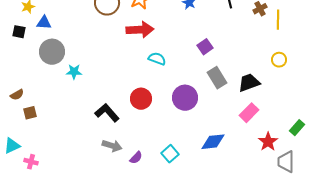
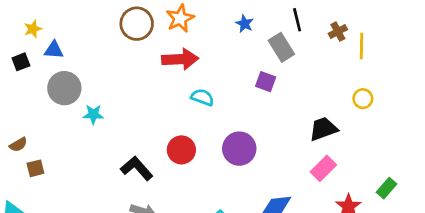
black square: (19, 32) -> (21, 62), turned -32
purple square: (205, 47) -> (266, 82), turned -35
gray rectangle: (217, 78) -> (281, 47), moved

